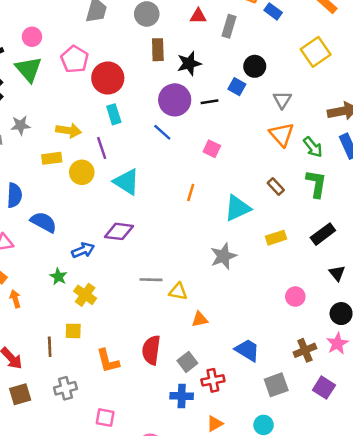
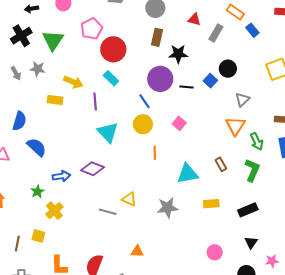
green triangle: (29, 69) -> (53, 40), moved
cyan rectangle: (114, 114) -> (111, 78), turned -42
yellow circle: (82, 172) -> (143, 124), moved
orange line: (191, 193) -> (155, 153), turned -32
yellow triangle: (178, 291) -> (129, 199), moved

